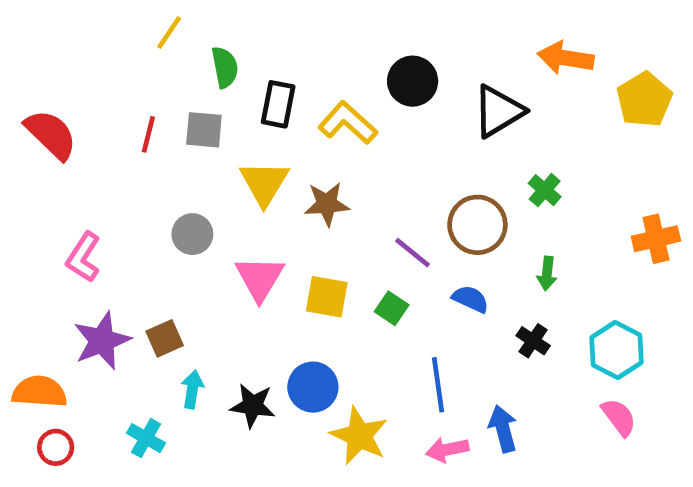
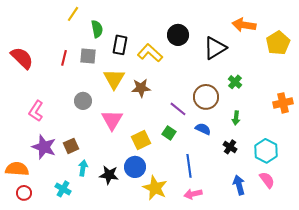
yellow square: (327, 297) -> (141, 140), moved, turned -36
purple star: (102, 341) -> (44, 147), turned -30
blue arrow: (503, 429) -> (239, 185), moved

